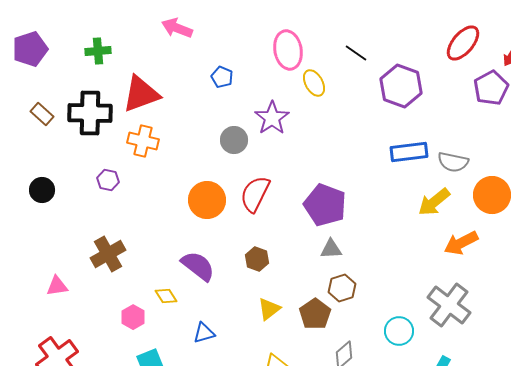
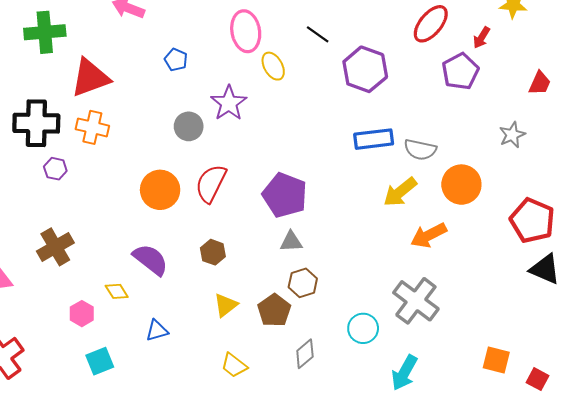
green cross: (98, 51) -> (45, 32), size x1.5
black cross: (90, 113) -> (36, 123), moved

